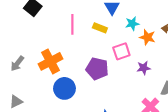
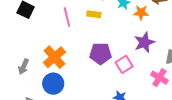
pink square: (121, 51) -> (124, 64), moved
purple star: (144, 68) -> (144, 42), size x1.5
blue circle: (64, 88) -> (53, 84), moved

